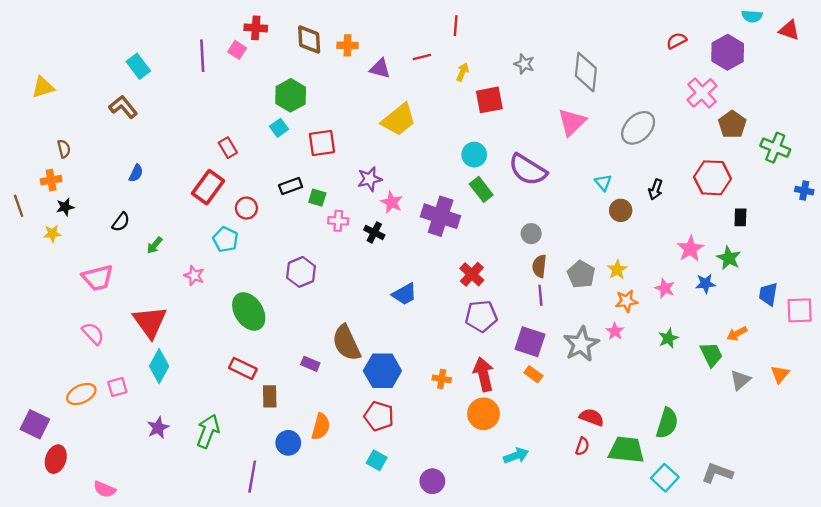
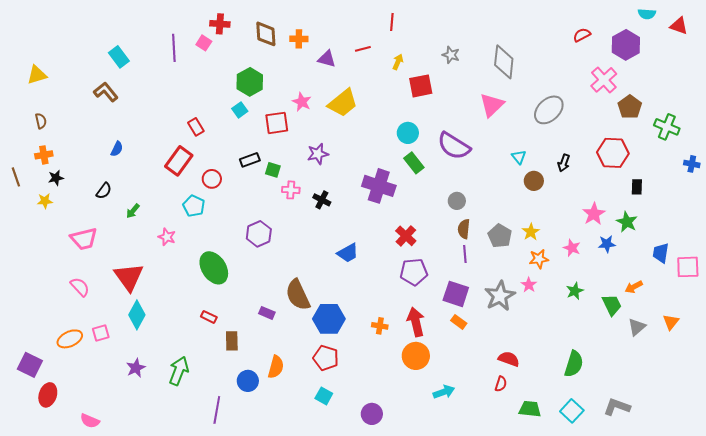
brown semicircle: (64, 149) -> (41, 121), moved
pink star: (392, 202) -> (302, 102), moved
red rectangle: (243, 368) -> (209, 317), size x0.7
green trapezoid: (626, 450) -> (530, 409), moved, size x0.7

